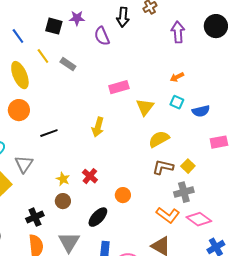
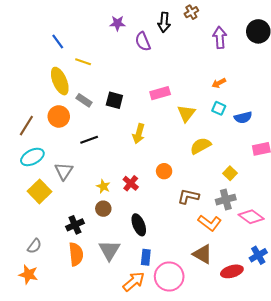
black square: (54, 26) -> (114, 100), moved
yellow line: (43, 56) -> (83, 62), turned -35
gray rectangle: (68, 64) -> (84, 100), moved
brown L-shape: (163, 167) -> (188, 196), moved
orange circle: (123, 195) -> (164, 171), moved
black ellipse: (98, 217) -> (139, 225), turned -65
pink diamond: (199, 219) -> (251, 217), moved

